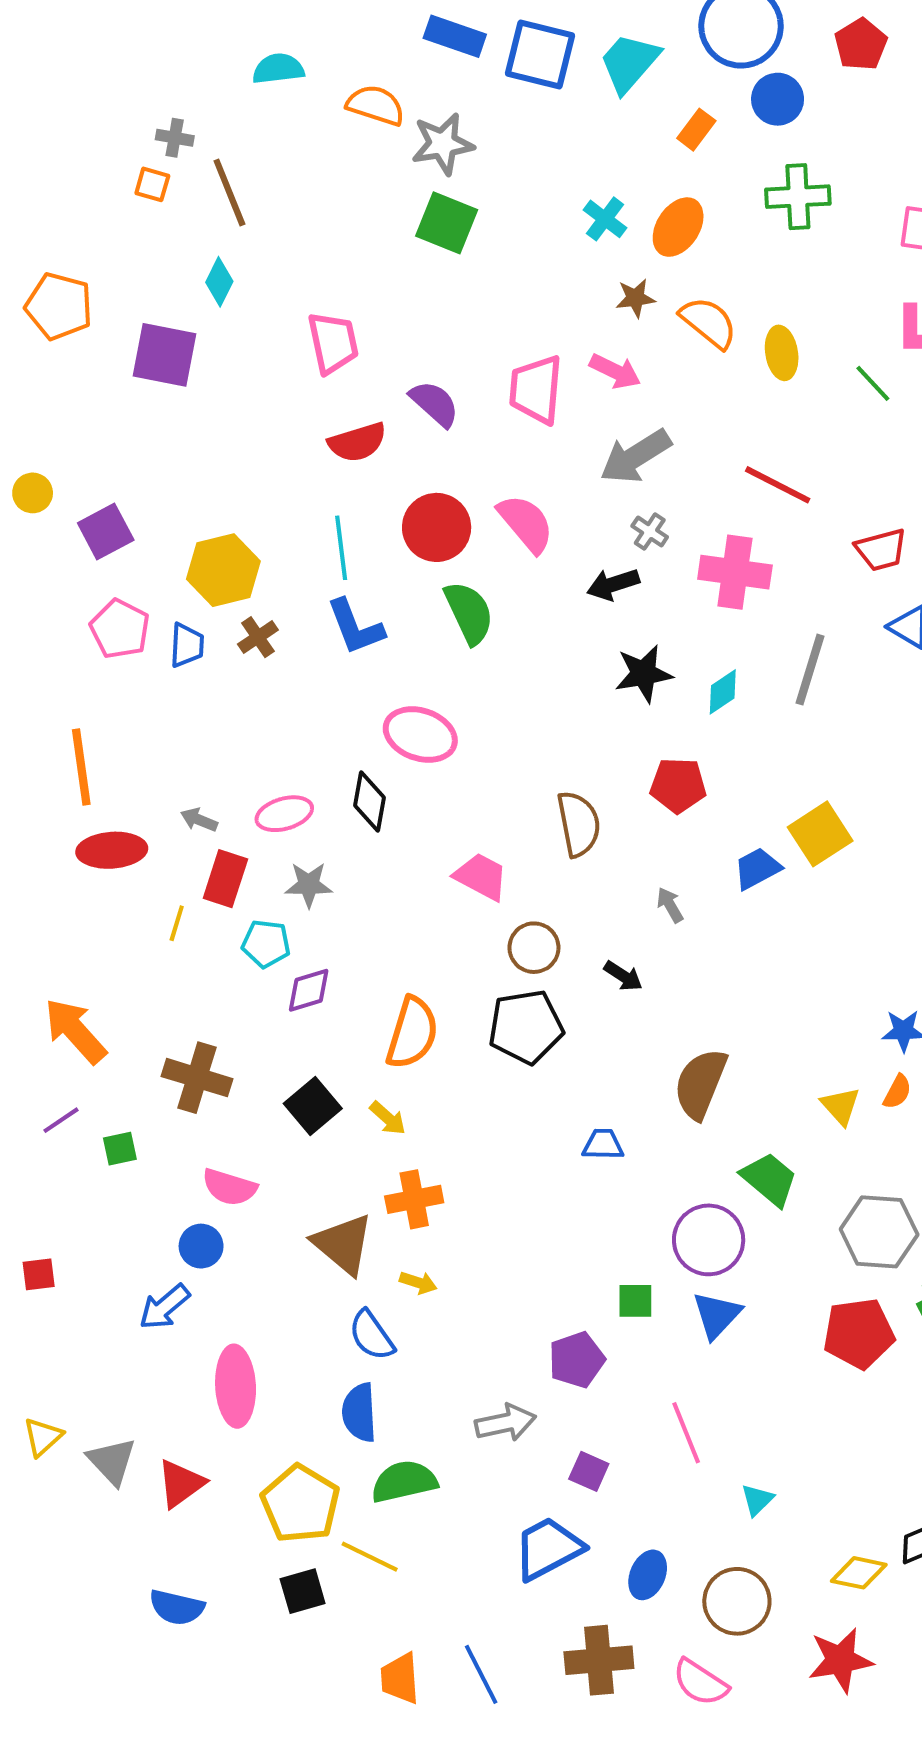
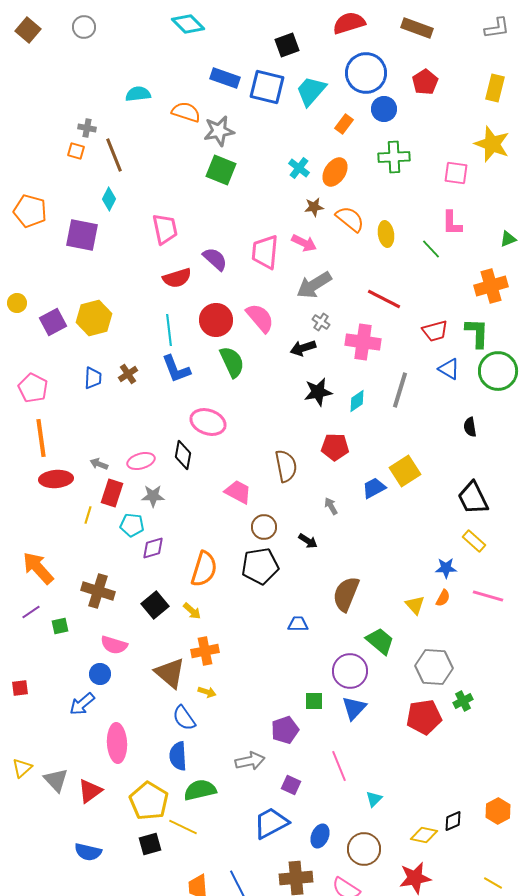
yellow hexagon: (223, 570) -> (94, 318), moved
pink pentagon: (120, 629) -> (33, 388), moved

